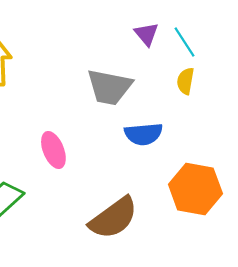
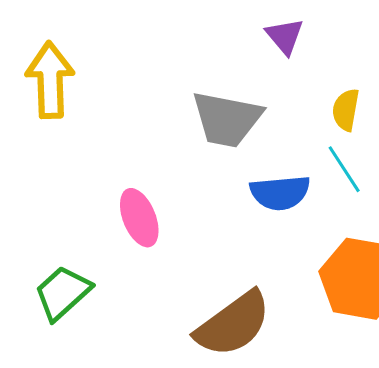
cyan line: (184, 42) -> (344, 169), moved

